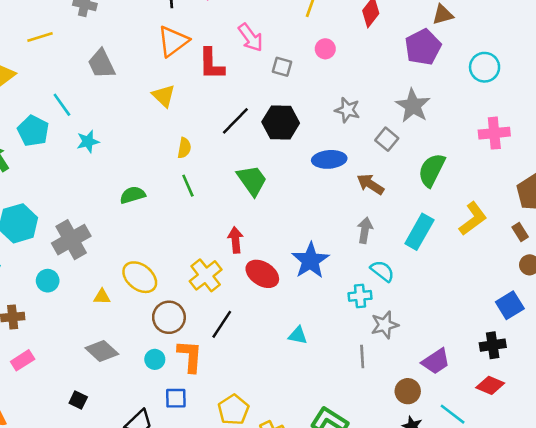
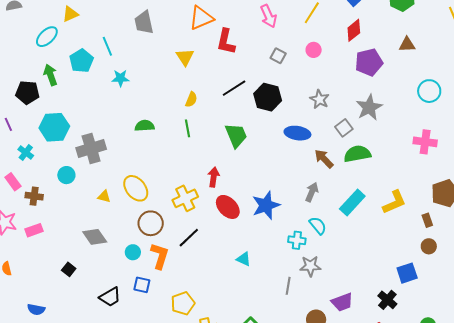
pink arrow: (251, 38) -> (269, 16), moved
purple pentagon: (423, 47) -> (369, 62), moved
green semicircle: (432, 170) -> (357, 154), moved, turned 40
black cross: (493, 345) -> (387, 300), turned 36

